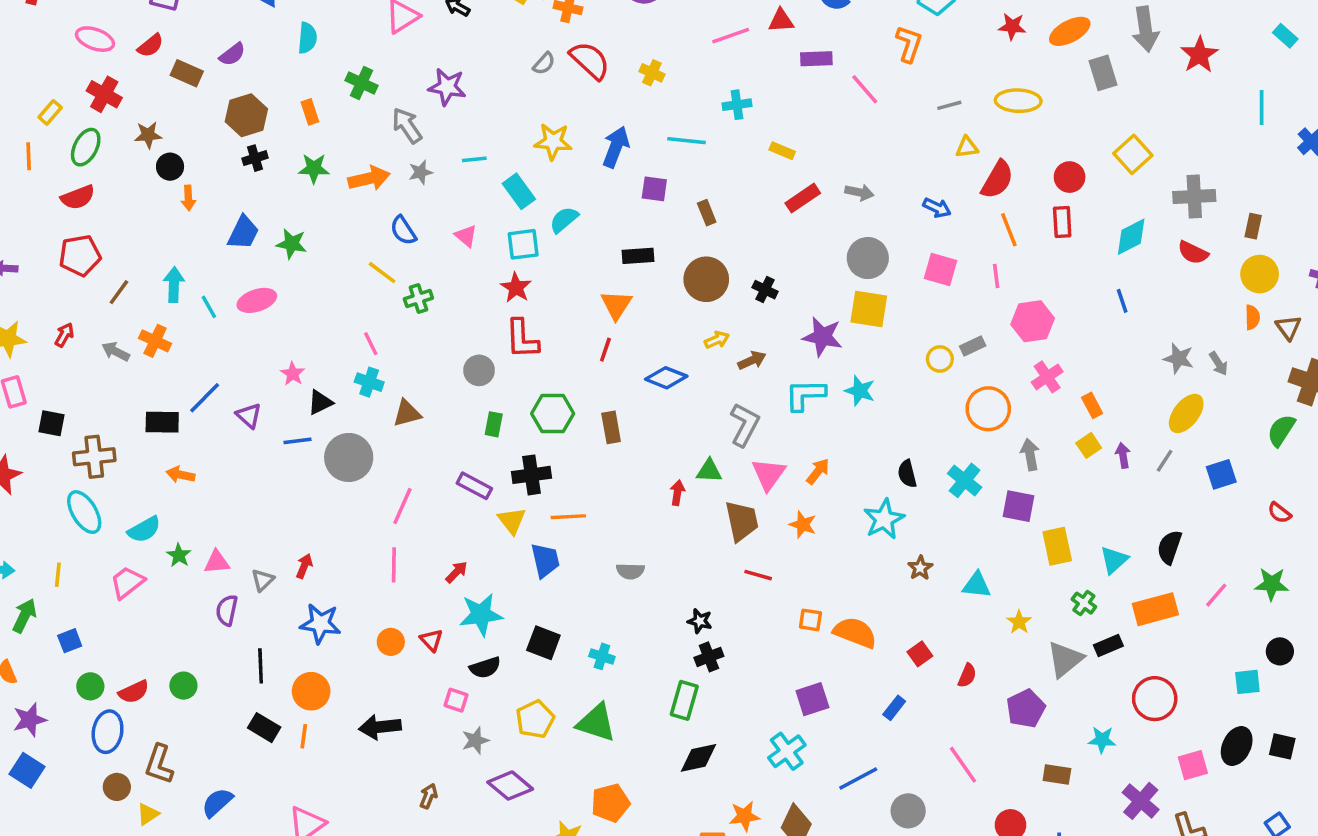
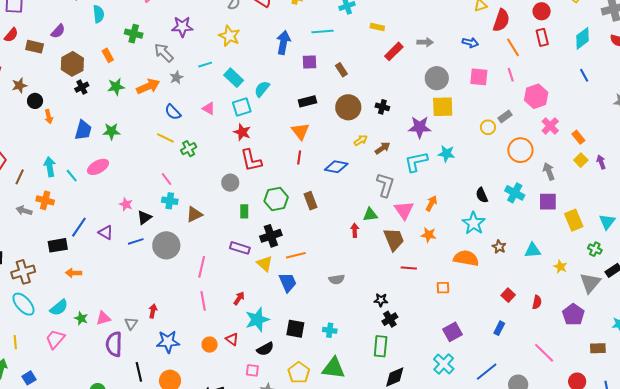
yellow star: (553, 142) -> (229, 36), moved, turned 30
purple semicircle: (227, 610) -> (114, 344), size x1.4
orange semicircle: (855, 633) -> (466, 258), moved

